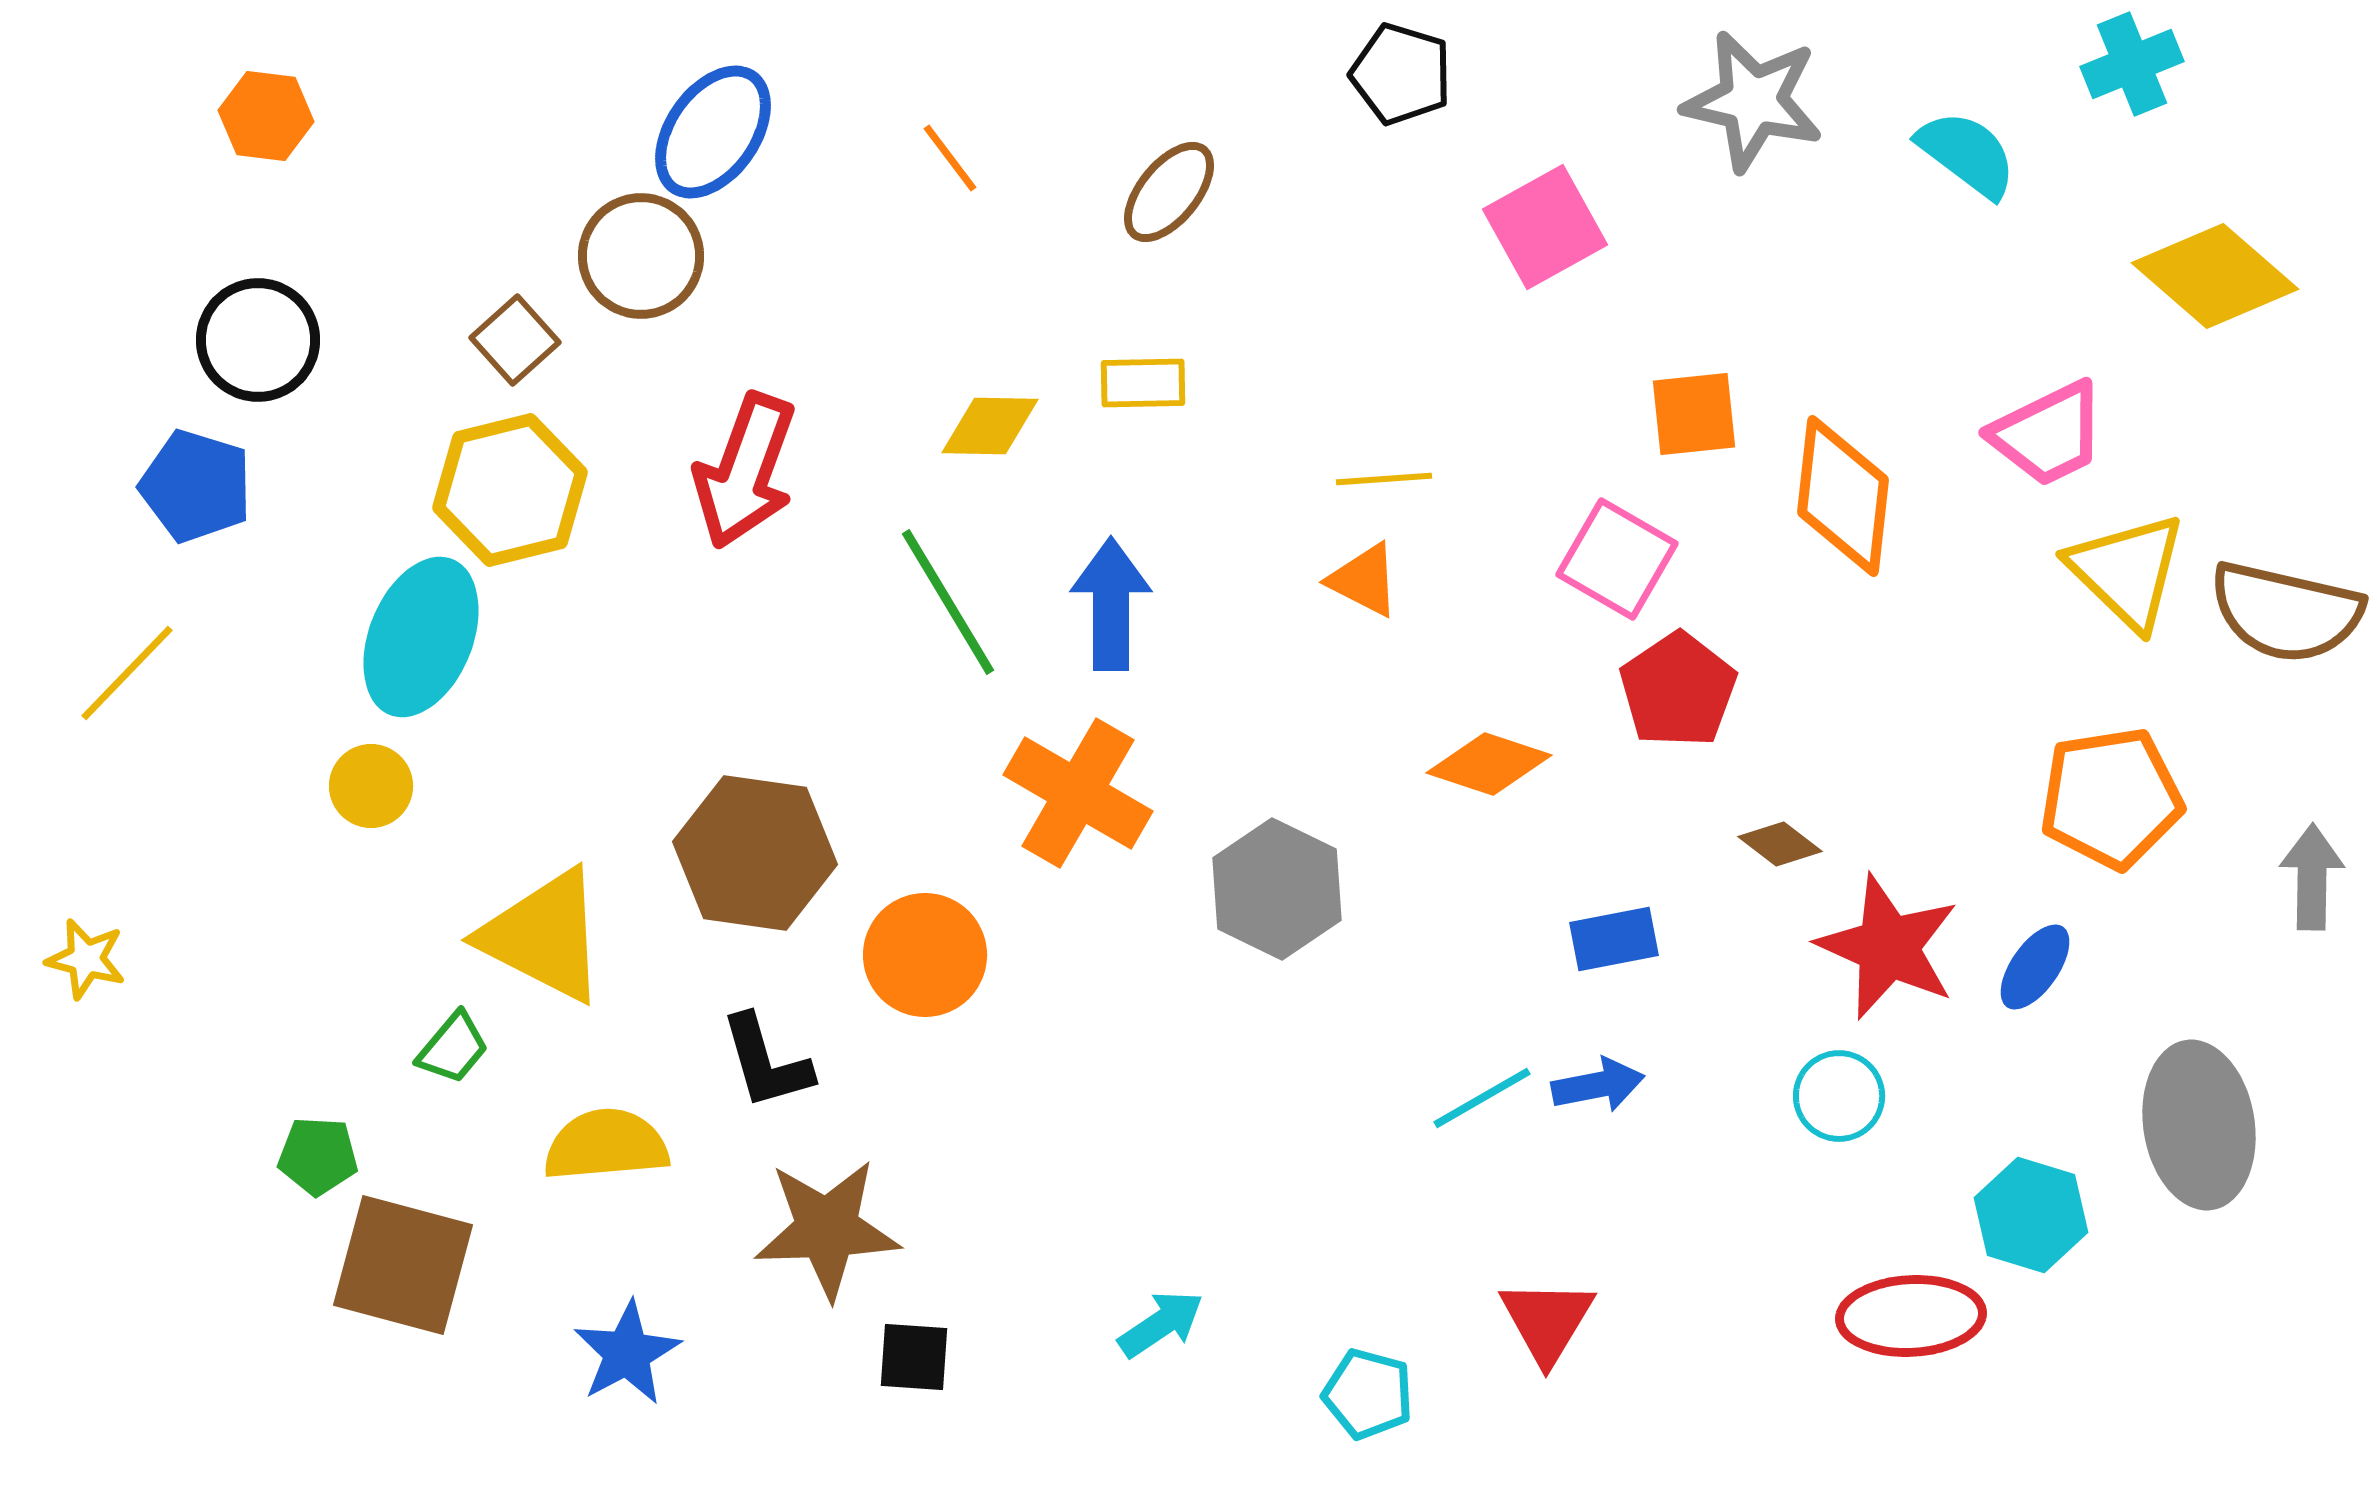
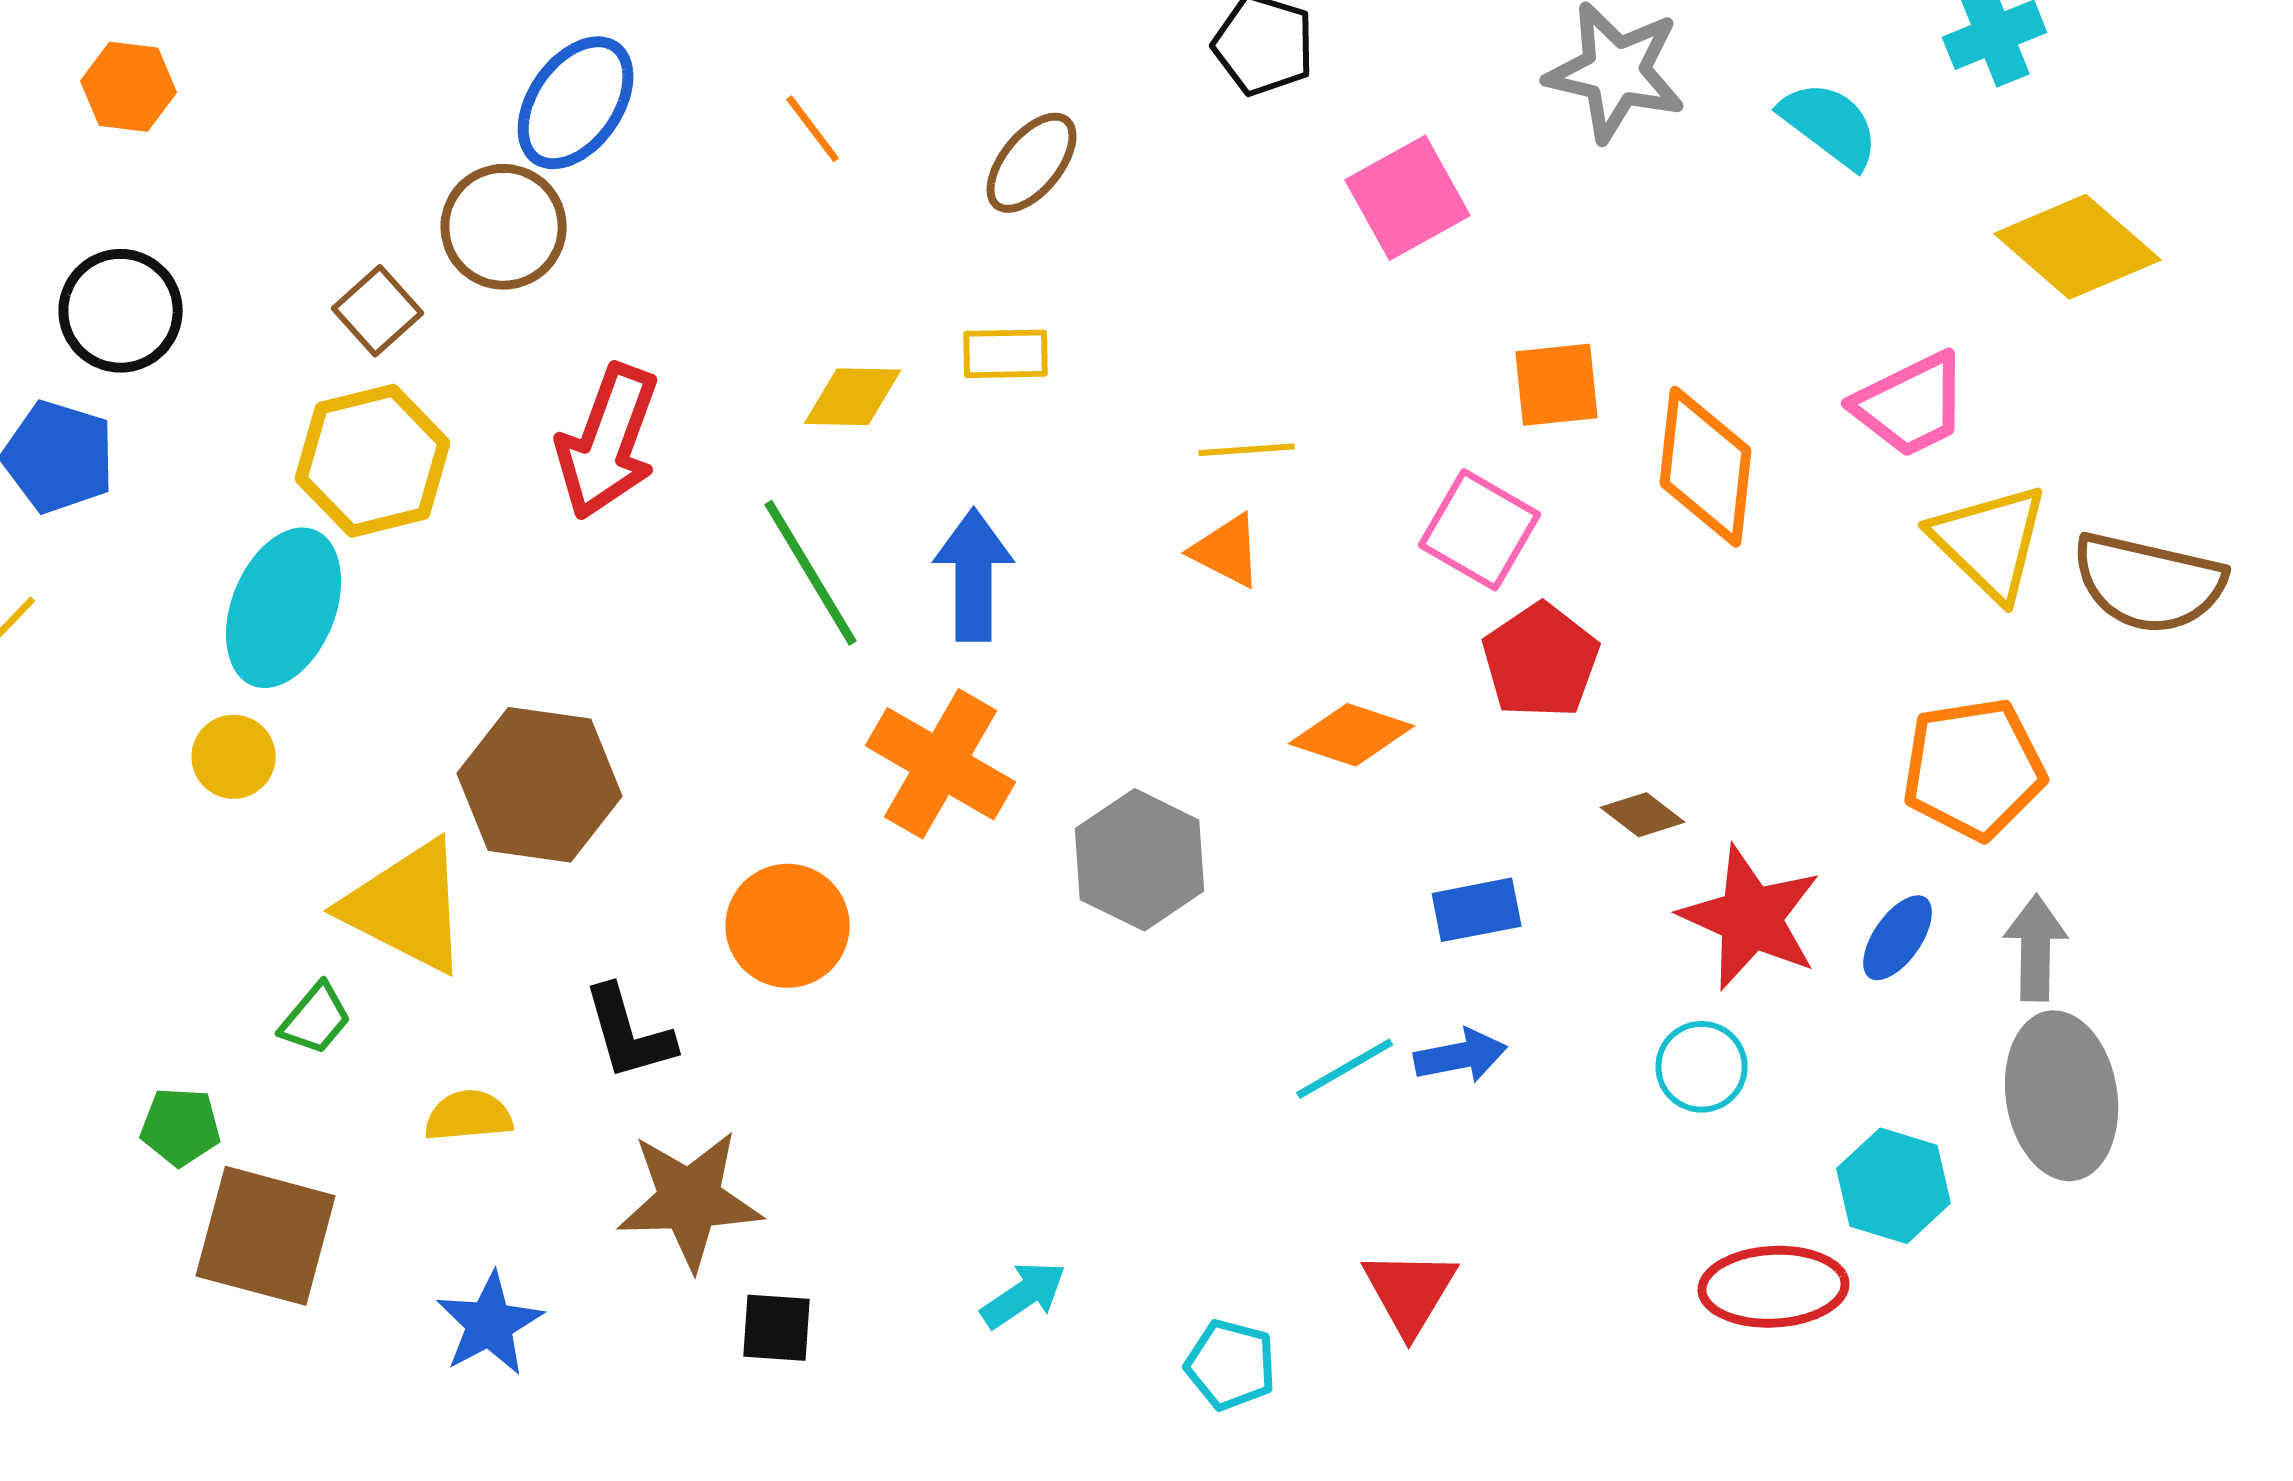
brown hexagon: (755, 853) -> (540, 785), moved
gray arrow: (2312, 877) -> (2036, 948), moved
yellow semicircle: (606, 1145) -> (469, 1116), size x0.7

